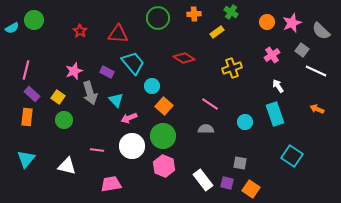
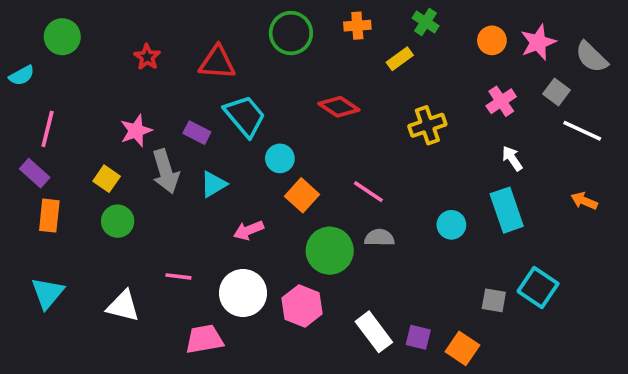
cyan semicircle: (12, 28) -> (22, 75), moved
purple rectangle: (32, 94) -> (35, 173), moved
cyan triangle: (116, 100) -> (213, 184), turned 42
pink line: (210, 104) -> (368, 192), moved
pink arrow: (129, 118) -> (249, 230), moved
green circle: (163, 136) -> (330, 251), moved
white circle: (132, 146) -> (243, 293), moved
gray square: (240, 163) -> (494, 300), moved

